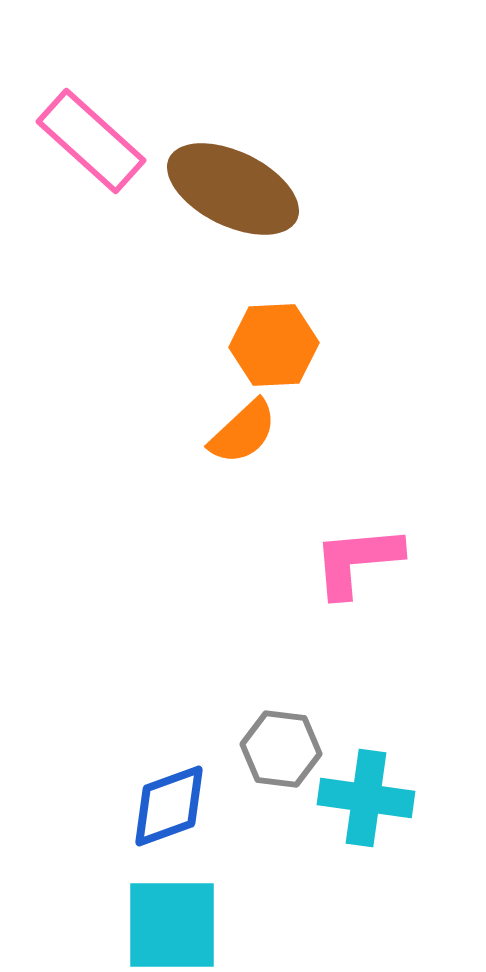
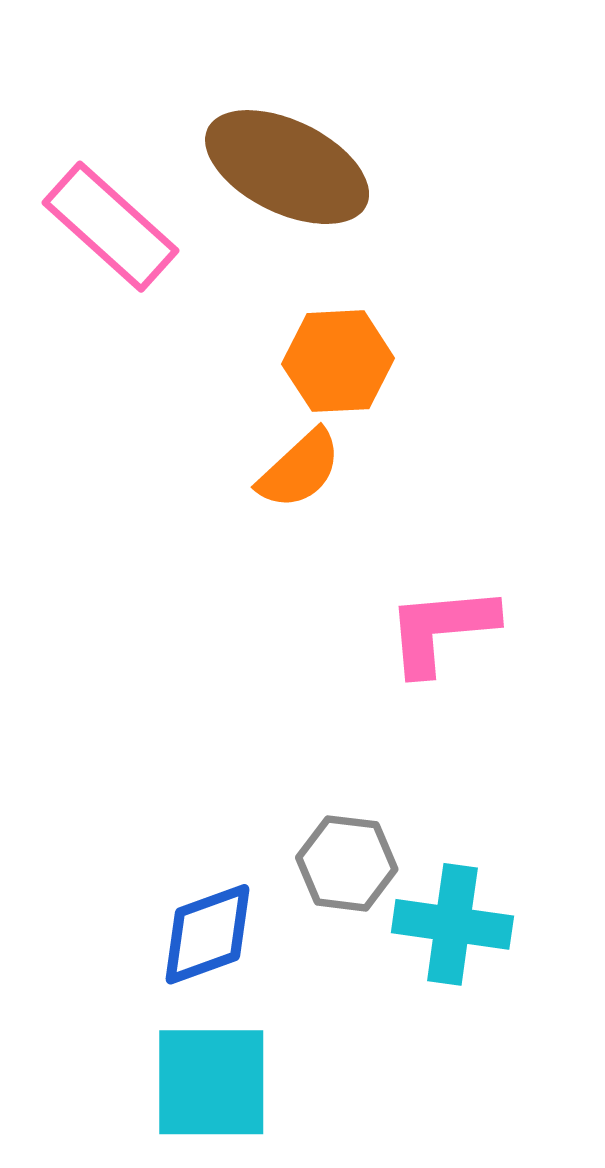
pink rectangle: (91, 141) -> (110, 227), moved

